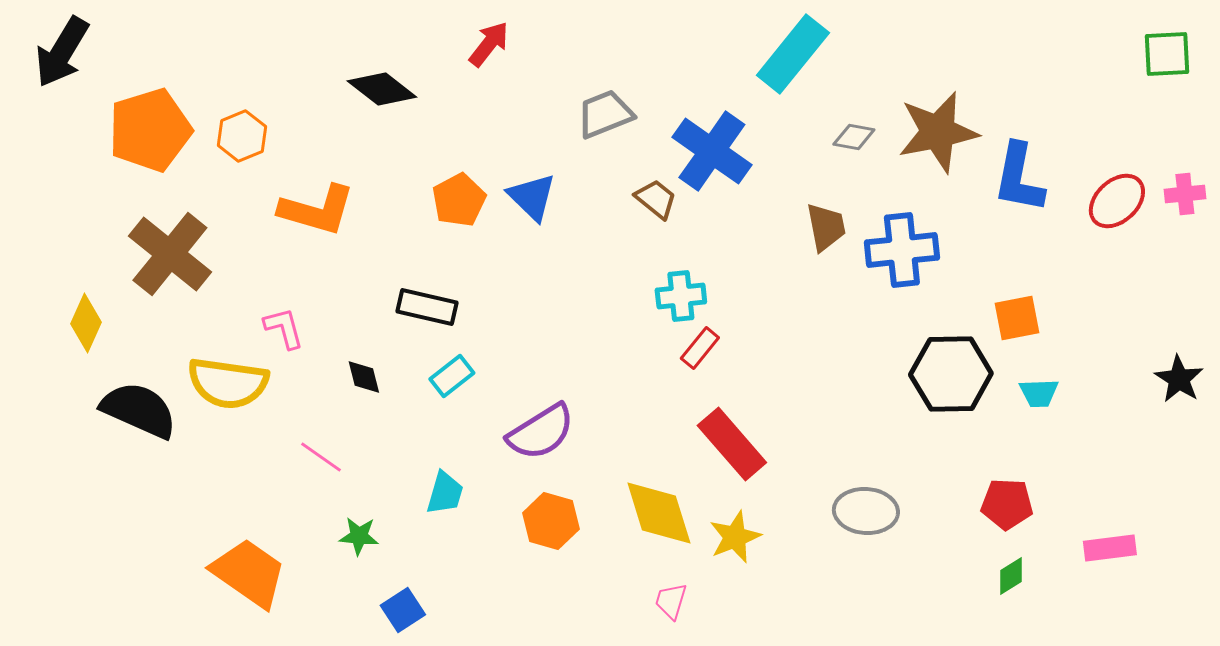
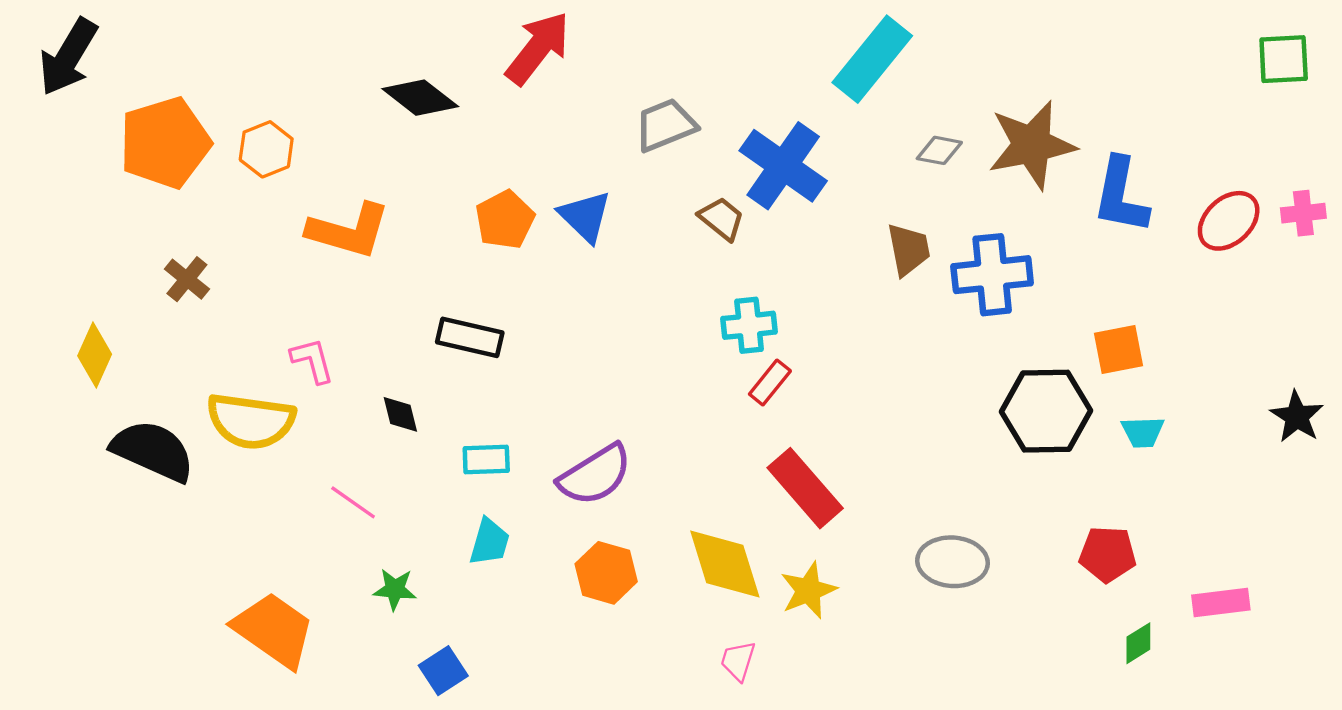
red arrow: (489, 44) -> (538, 48), size x1.5
brown cross: (170, 254) -> (187, 279), size x0.5
cyan rectangle: (452, 376) -> (486, 459), moved, turned 36
green diamond: (1011, 576) -> (1138, 643), moved

